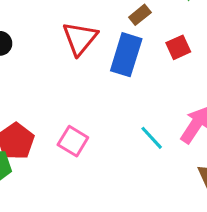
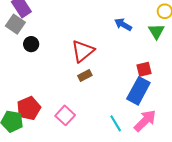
brown rectangle: (140, 15) -> (85, 75), moved
blue rectangle: (126, 55) -> (138, 91), moved

